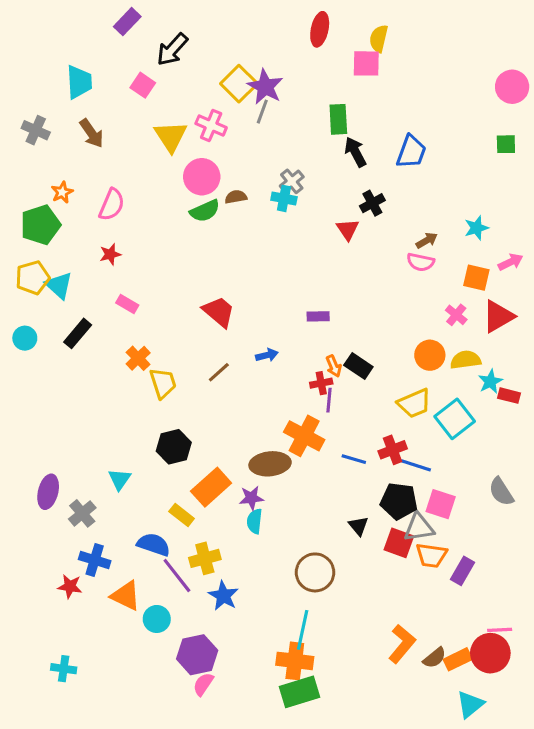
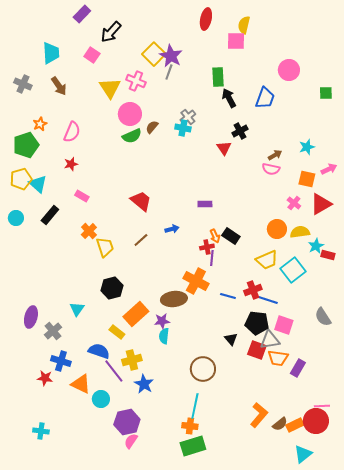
pink circle: (512, 87) -> (289, 70), moved
brown semicircle: (236, 197) -> (152, 127), turned -40
orange cross: (295, 661) -> (190, 426), size x0.7

